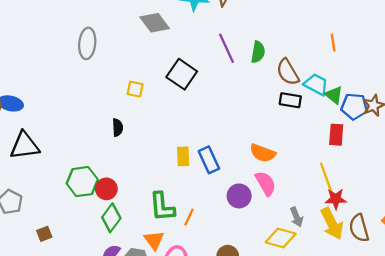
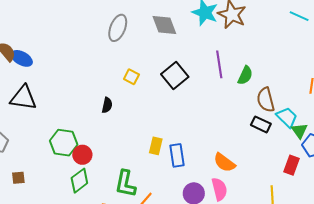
gray ellipse: (87, 43) -> (118, 28), moved

